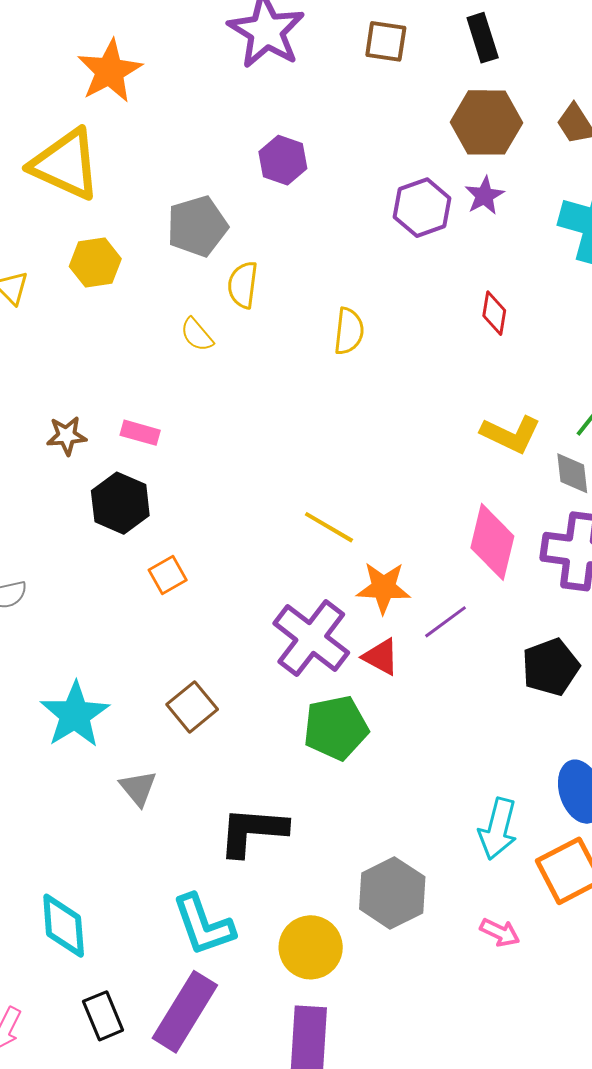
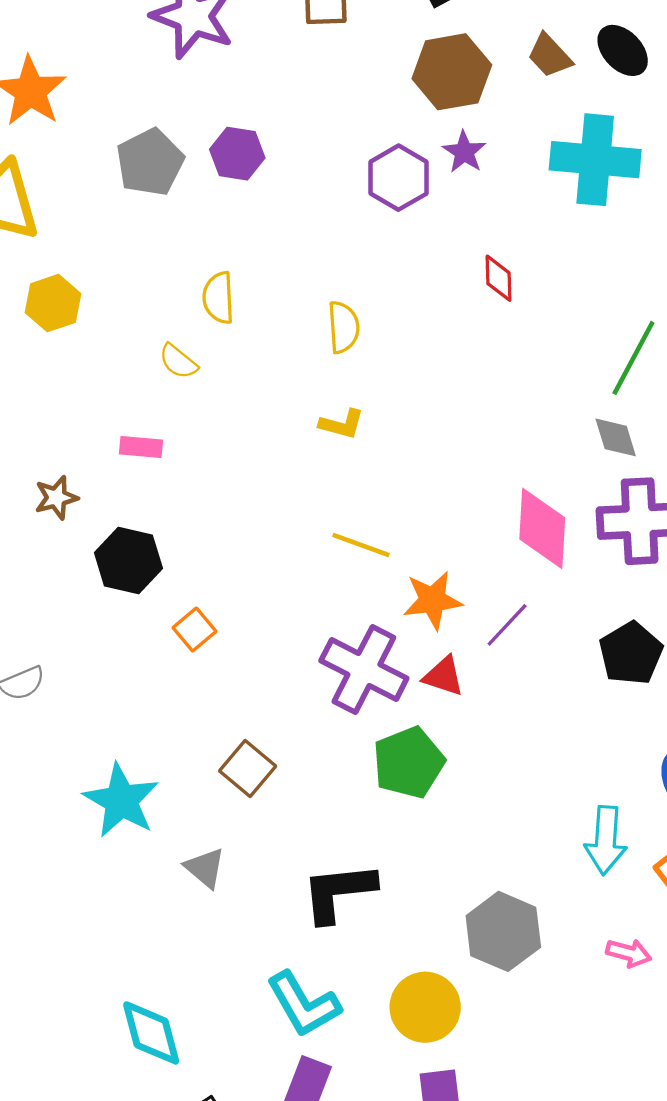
gray pentagon: (197, 226) -> (150, 162), moved
pink rectangle: (140, 433) -> (141, 447), moved
yellow L-shape: (511, 434) -> (342, 424), moved, size x0.7

